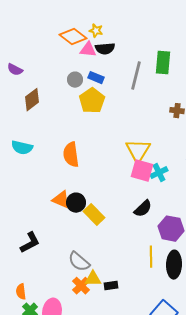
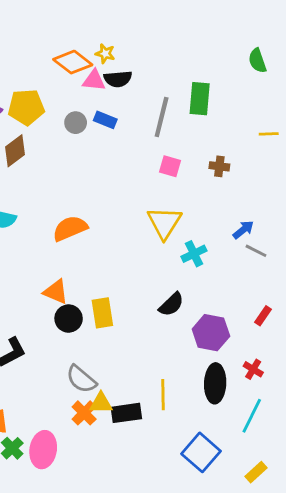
yellow pentagon: (92, 101) -> (26, 107), moved, turned 30
orange semicircle: (71, 155) -> (70, 228), turned 75
pink square: (142, 171) -> (170, 166), moved, size x0.7
black circle: (76, 203) -> (69, 319), moved
yellow rectangle: (94, 215) -> (102, 313), turned 35
yellow line: (151, 257) -> (163, 395), moved
black rectangle: (111, 286) -> (126, 413), size x1.5

